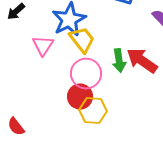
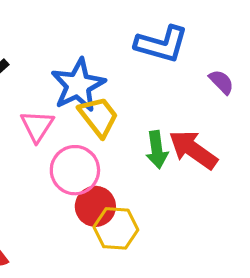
pink circle: (86, 74) -> (75, 170), moved

